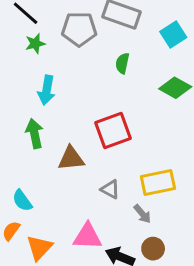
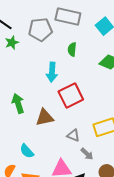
cyan arrow: (47, 90) -> (52, 72), moved
cyan semicircle: (22, 201) -> (27, 151), moved
gray arrow: (142, 214) -> (87, 154), moved

